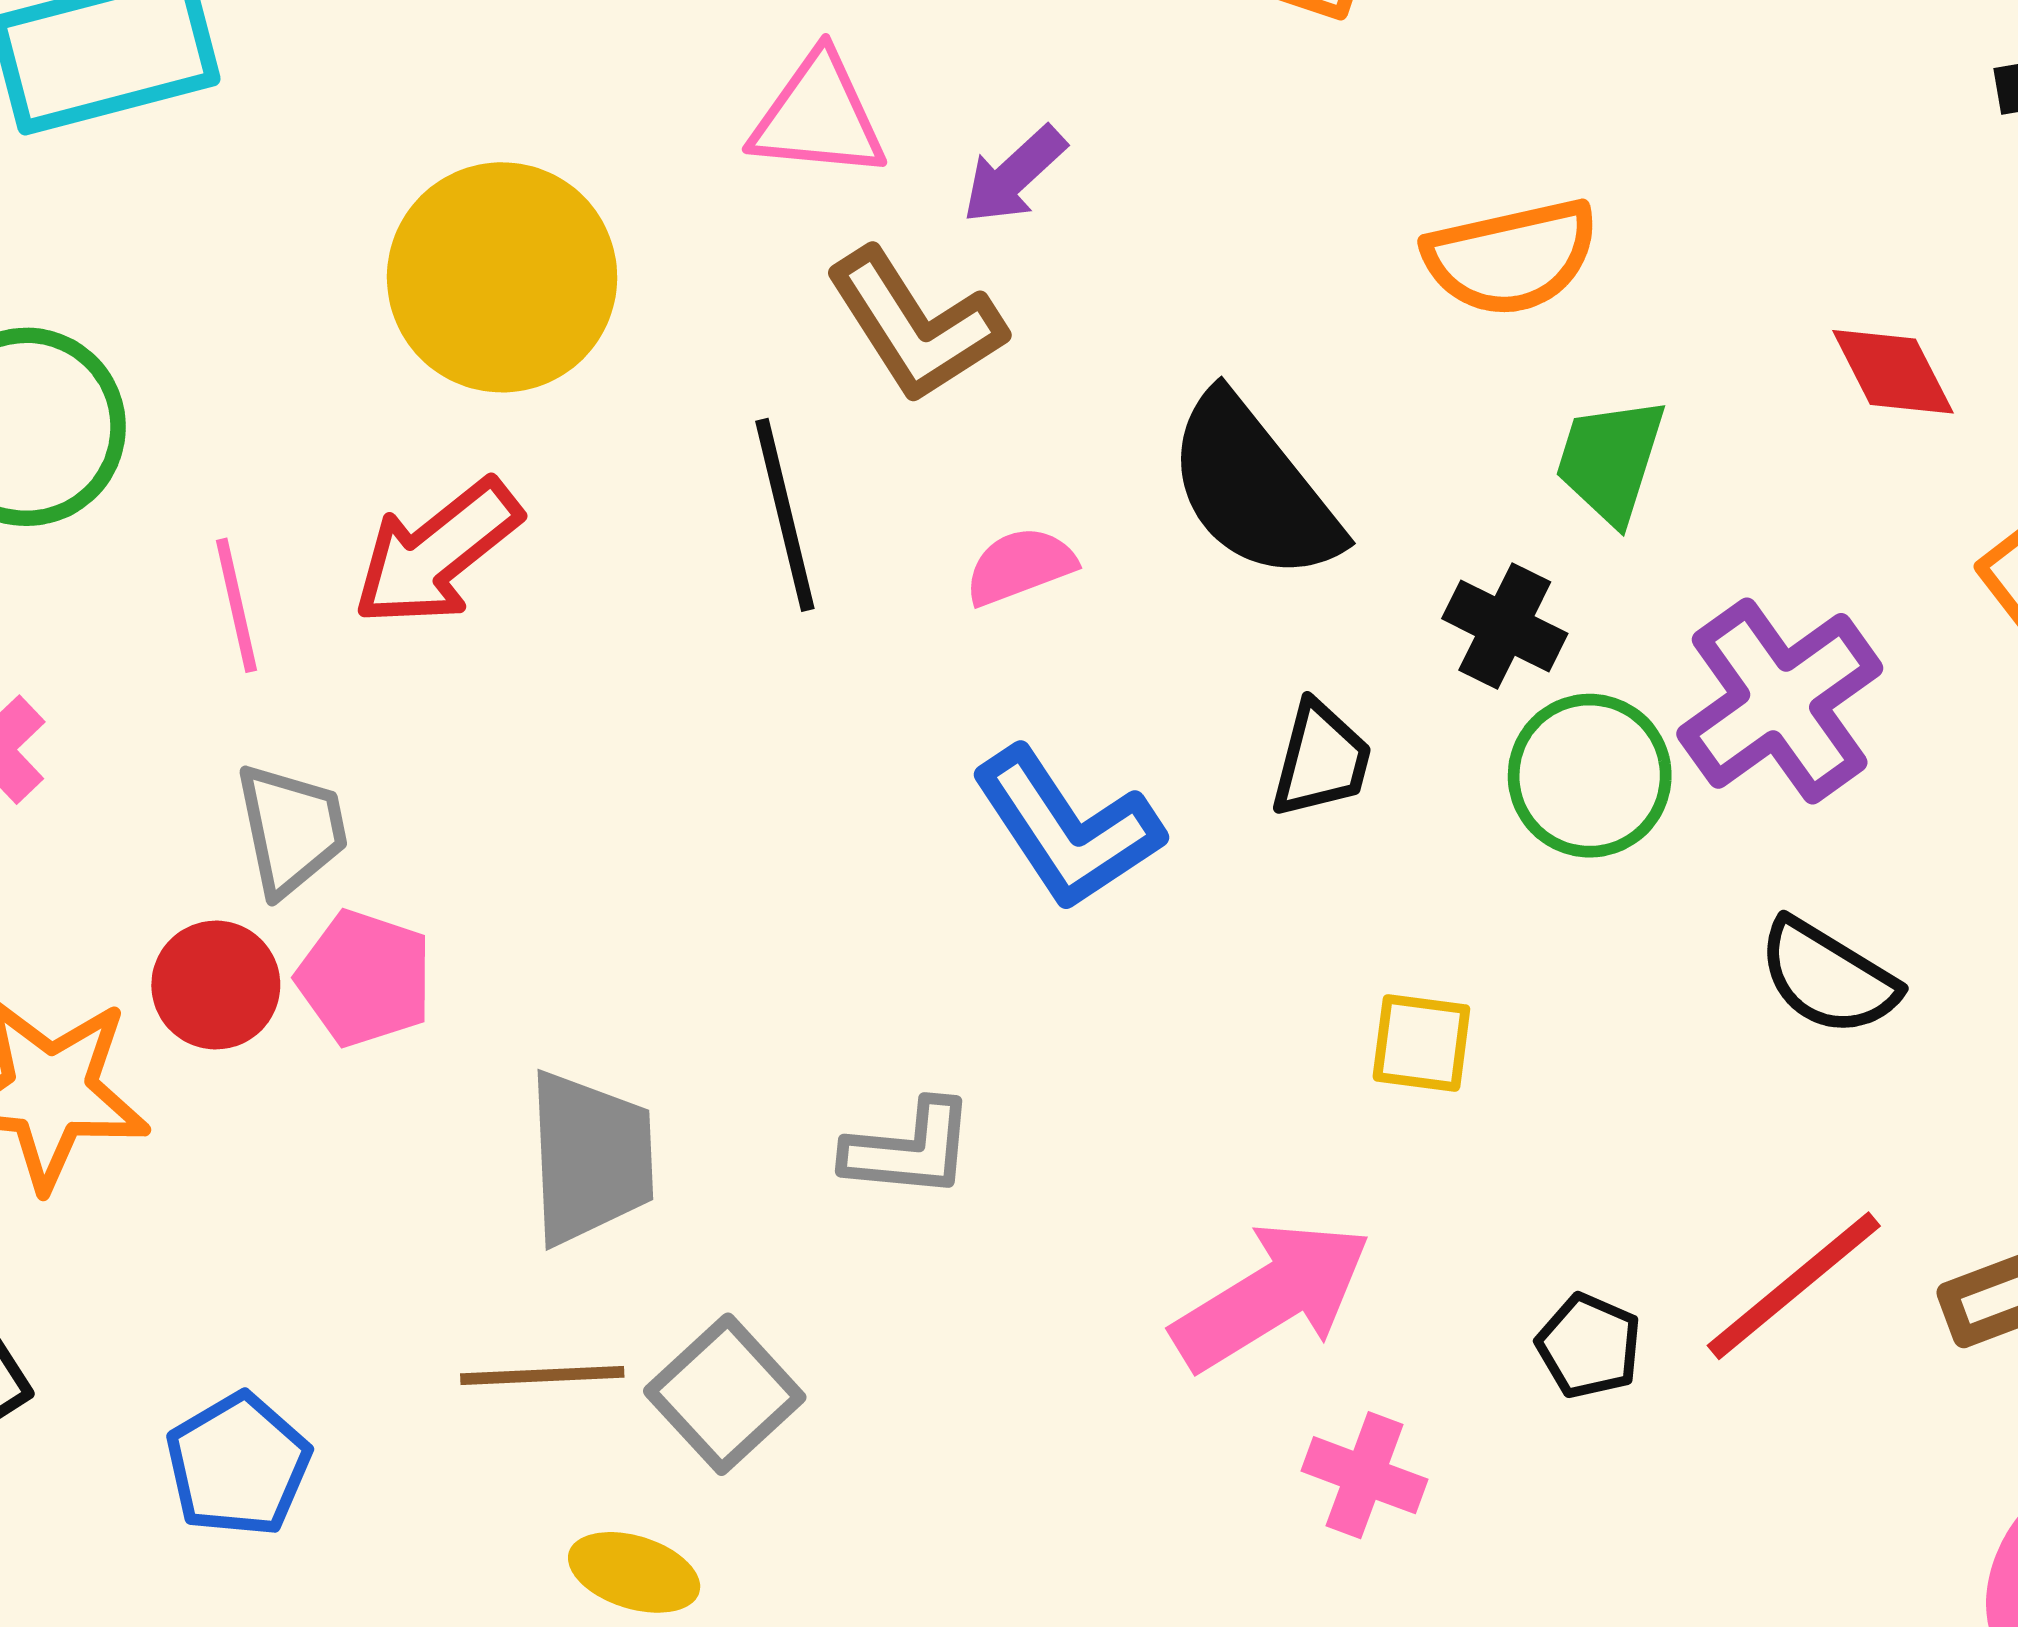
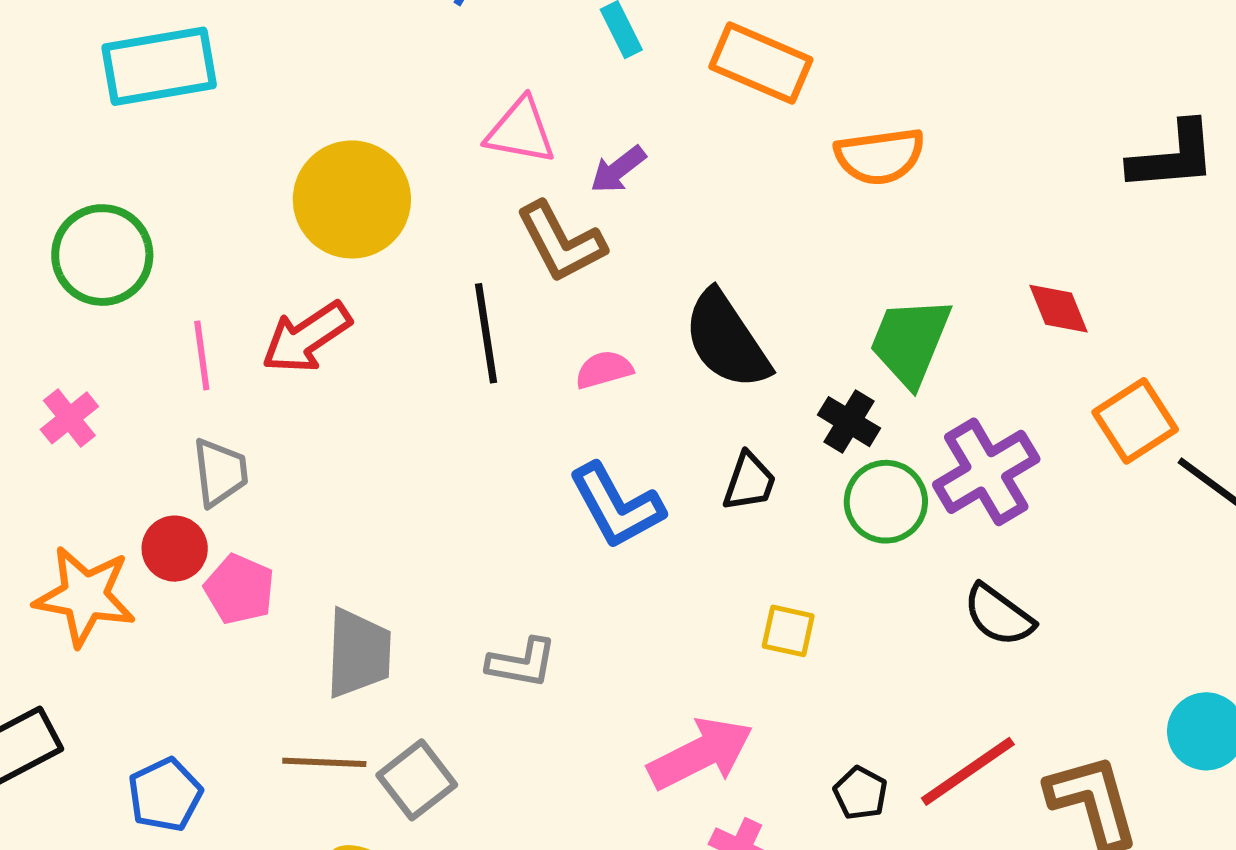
orange semicircle: (1511, 257) -> (880, 156), moved
green trapezoid: (1610, 460) -> (910, 342), size x1.4
pink pentagon: (365, 978) -> (239, 589), moved

